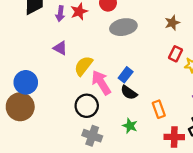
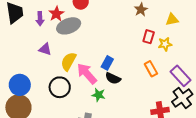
gray ellipse: (123, 27) -> (69, 26), moved
black circle: (87, 106) -> (60, 87), moved
orange rectangle: (159, 109) -> (151, 69), moved
green star: (130, 126) -> (99, 95), moved

